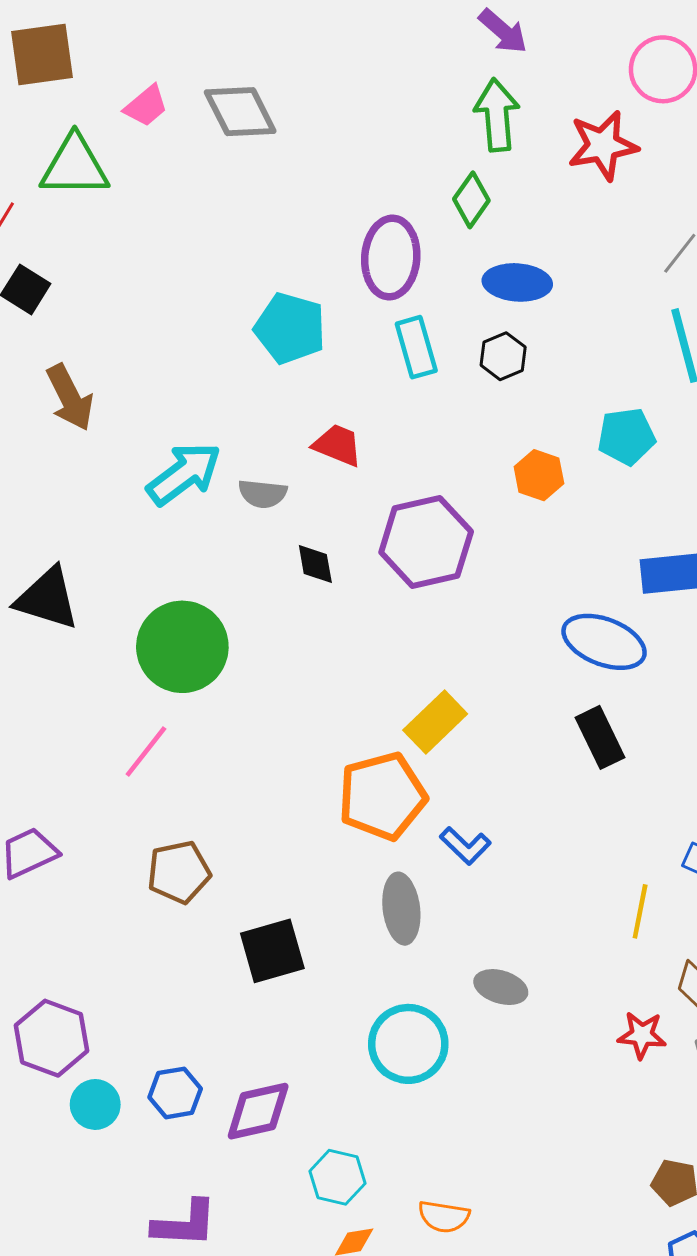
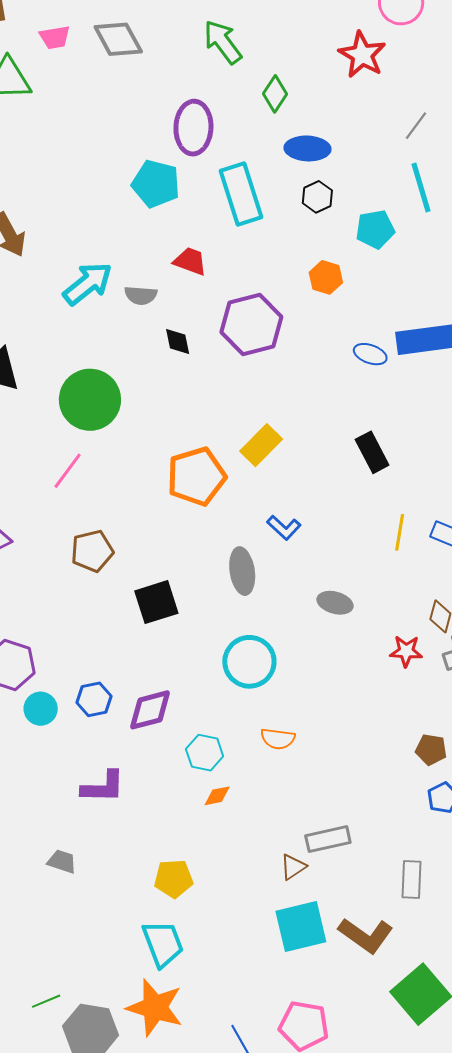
pink trapezoid: (146, 106) -> (55, 37), turned 32
green arrow: (497, 115) -> (223, 42), moved, turned -30
red star: (603, 145) -> (362, 55), turned -30
purple ellipse: (391, 258) -> (193, 128), moved
cyan rectangle: (416, 347) -> (241, 194), size x1.5
black hexagon: (503, 356) -> (317, 197), moved
cyan pentagon: (626, 436) -> (375, 229), moved
blue ellipse: (604, 642) -> (370, 354), moved, size x0.6
orange pentagon: (382, 796) -> (196, 476), moved
yellow line: (640, 911) -> (400, 532), moved
gray ellipse: (501, 987) -> (335, 603), moved
orange semicircle: (444, 1217) -> (278, 739), moved

